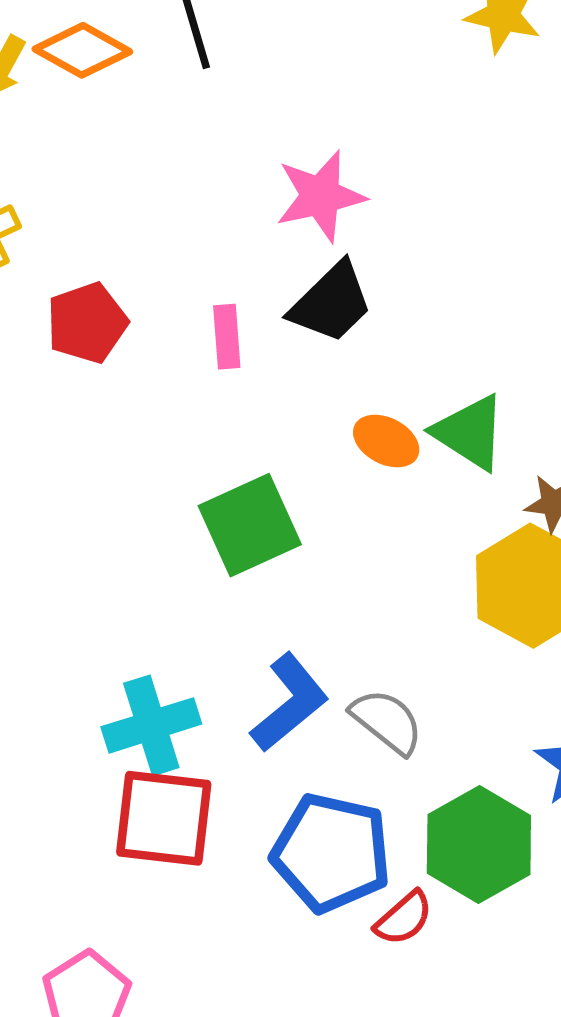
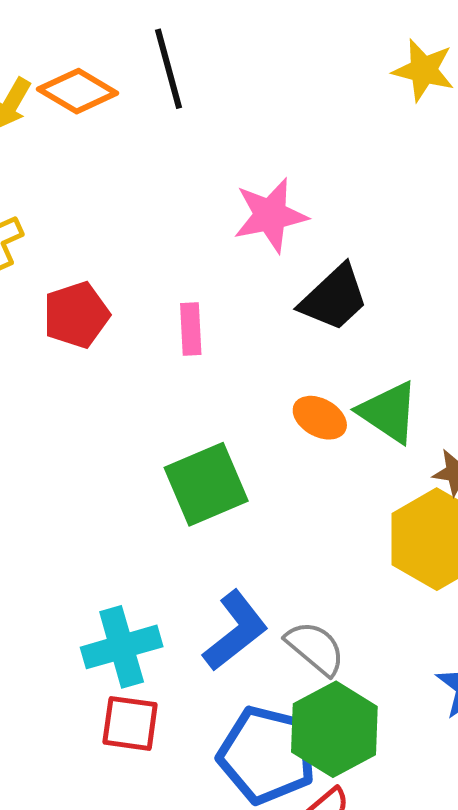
black trapezoid: (331, 303) -> (334, 298), moved
red square: (164, 818) -> (130, 723), size x0.7
green hexagon: (479, 844) -> (334, 729), moved

